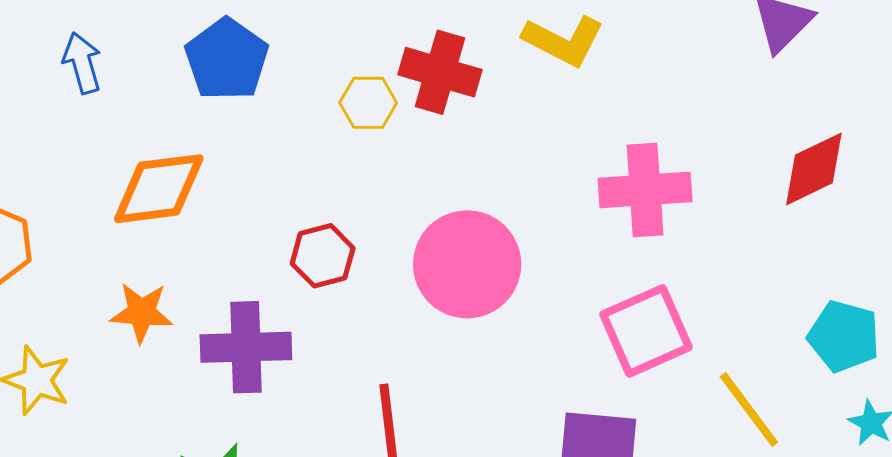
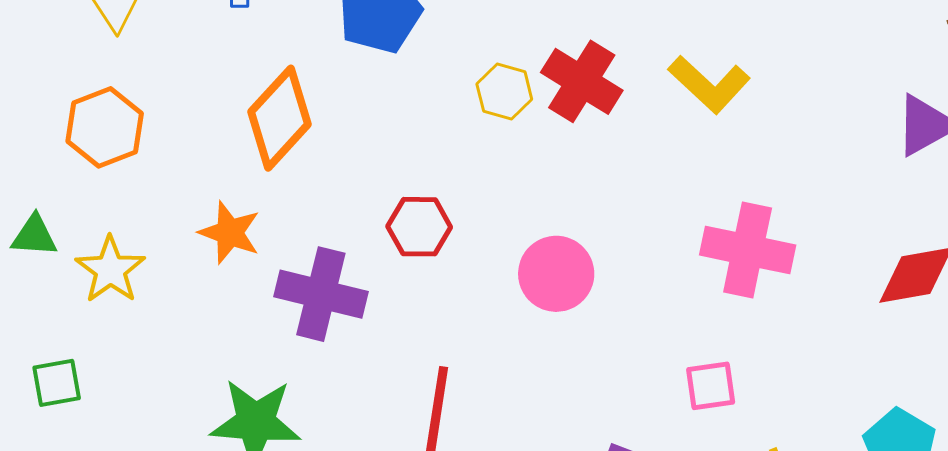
orange diamond: (159, 189) -> (280, 118), turned -56
pink circle: (467, 264) -> (556, 274), size x0.7
pink square: (646, 331) -> (711, 386), size x0.6

